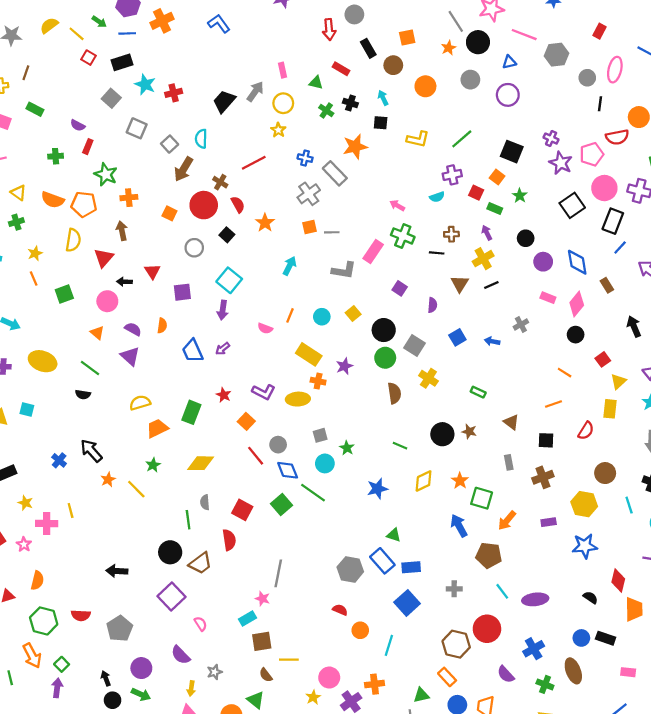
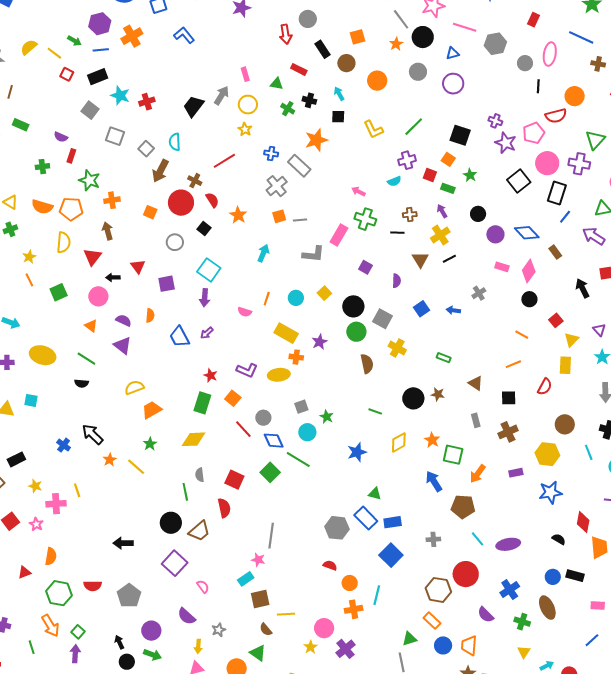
yellow L-shape: (418, 139) -> (373, 129), turned 55
blue diamond: (577, 262) -> (527, 233), turned -30
green rectangle: (191, 412) -> (202, 403), moved
orange cross: (374, 684) -> (354, 609), moved

